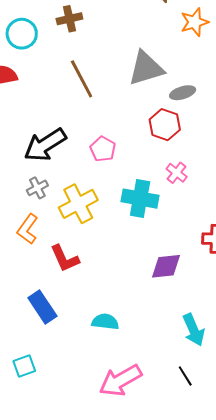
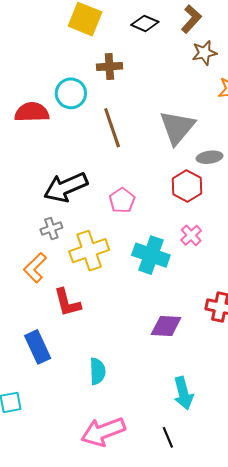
cyan circle: (22, 34) -> (71, 93), moved
gray triangle: (146, 68) -> (177, 127), turned -42
cyan semicircle: (105, 322) -> (97, 371), turned 72

